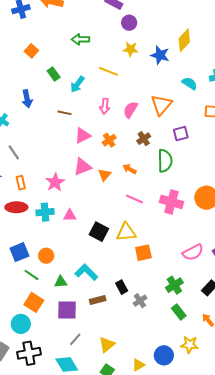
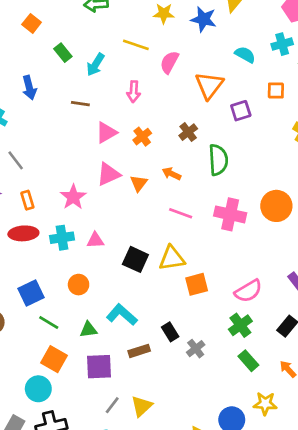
pink semicircle: (130, 110) -> (169, 62), moved
purple square: (181, 134) -> (241, 111), moved
pink semicircle: (193, 252) -> (248, 291), moved
orange circle: (46, 256) -> (79, 285), moved
yellow triangle: (107, 345) -> (142, 406), moved

